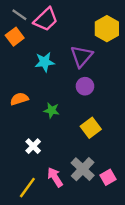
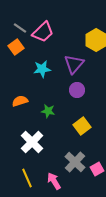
white cross: (33, 146) -> (32, 142), size x1.6
pink arrow: (55, 177) -> (54, 181), moved
yellow line: (27, 188) -> (27, 178), turned -60

